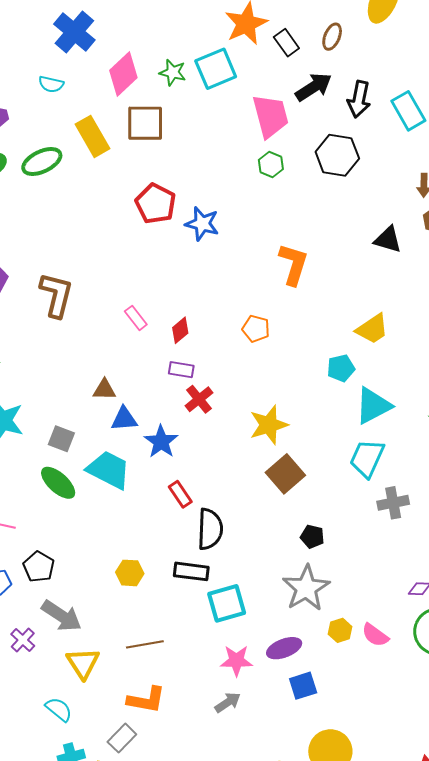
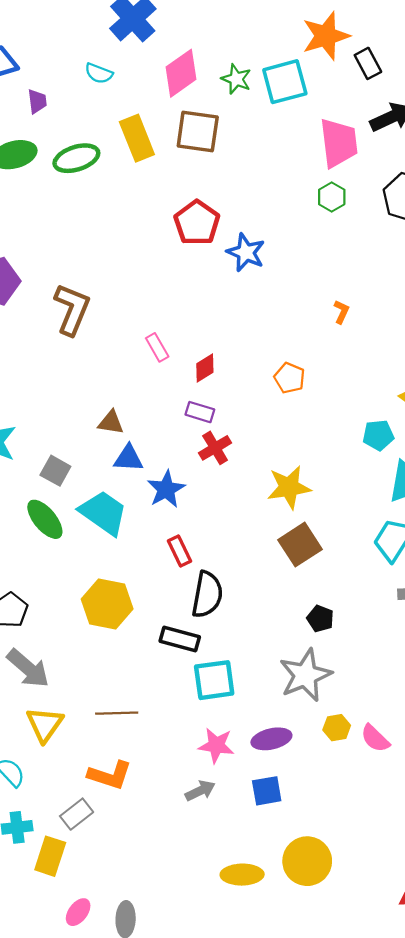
orange L-shape: (293, 264) -> (341, 312), size x0.5
yellow hexagon: (130, 573) -> (107, 604), moved, size x1.6
blue square: (303, 686) -> (267, 791), moved

